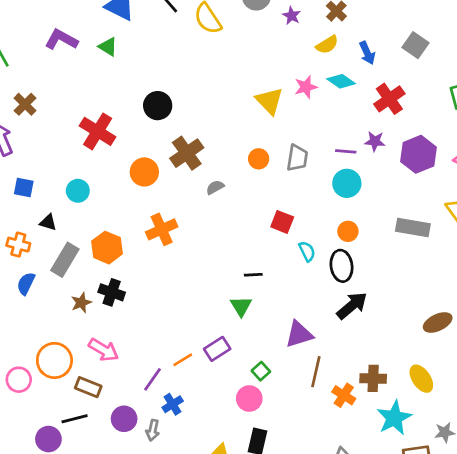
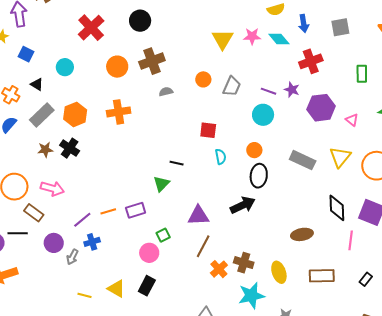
gray square: (415, 45) -> (340, 27), turned 30
red square: (282, 222) -> (208, 130), turned -30
black ellipse: (341, 266) -> (259, 176), moved
pink arrow: (104, 350) -> (52, 189), turned -30

